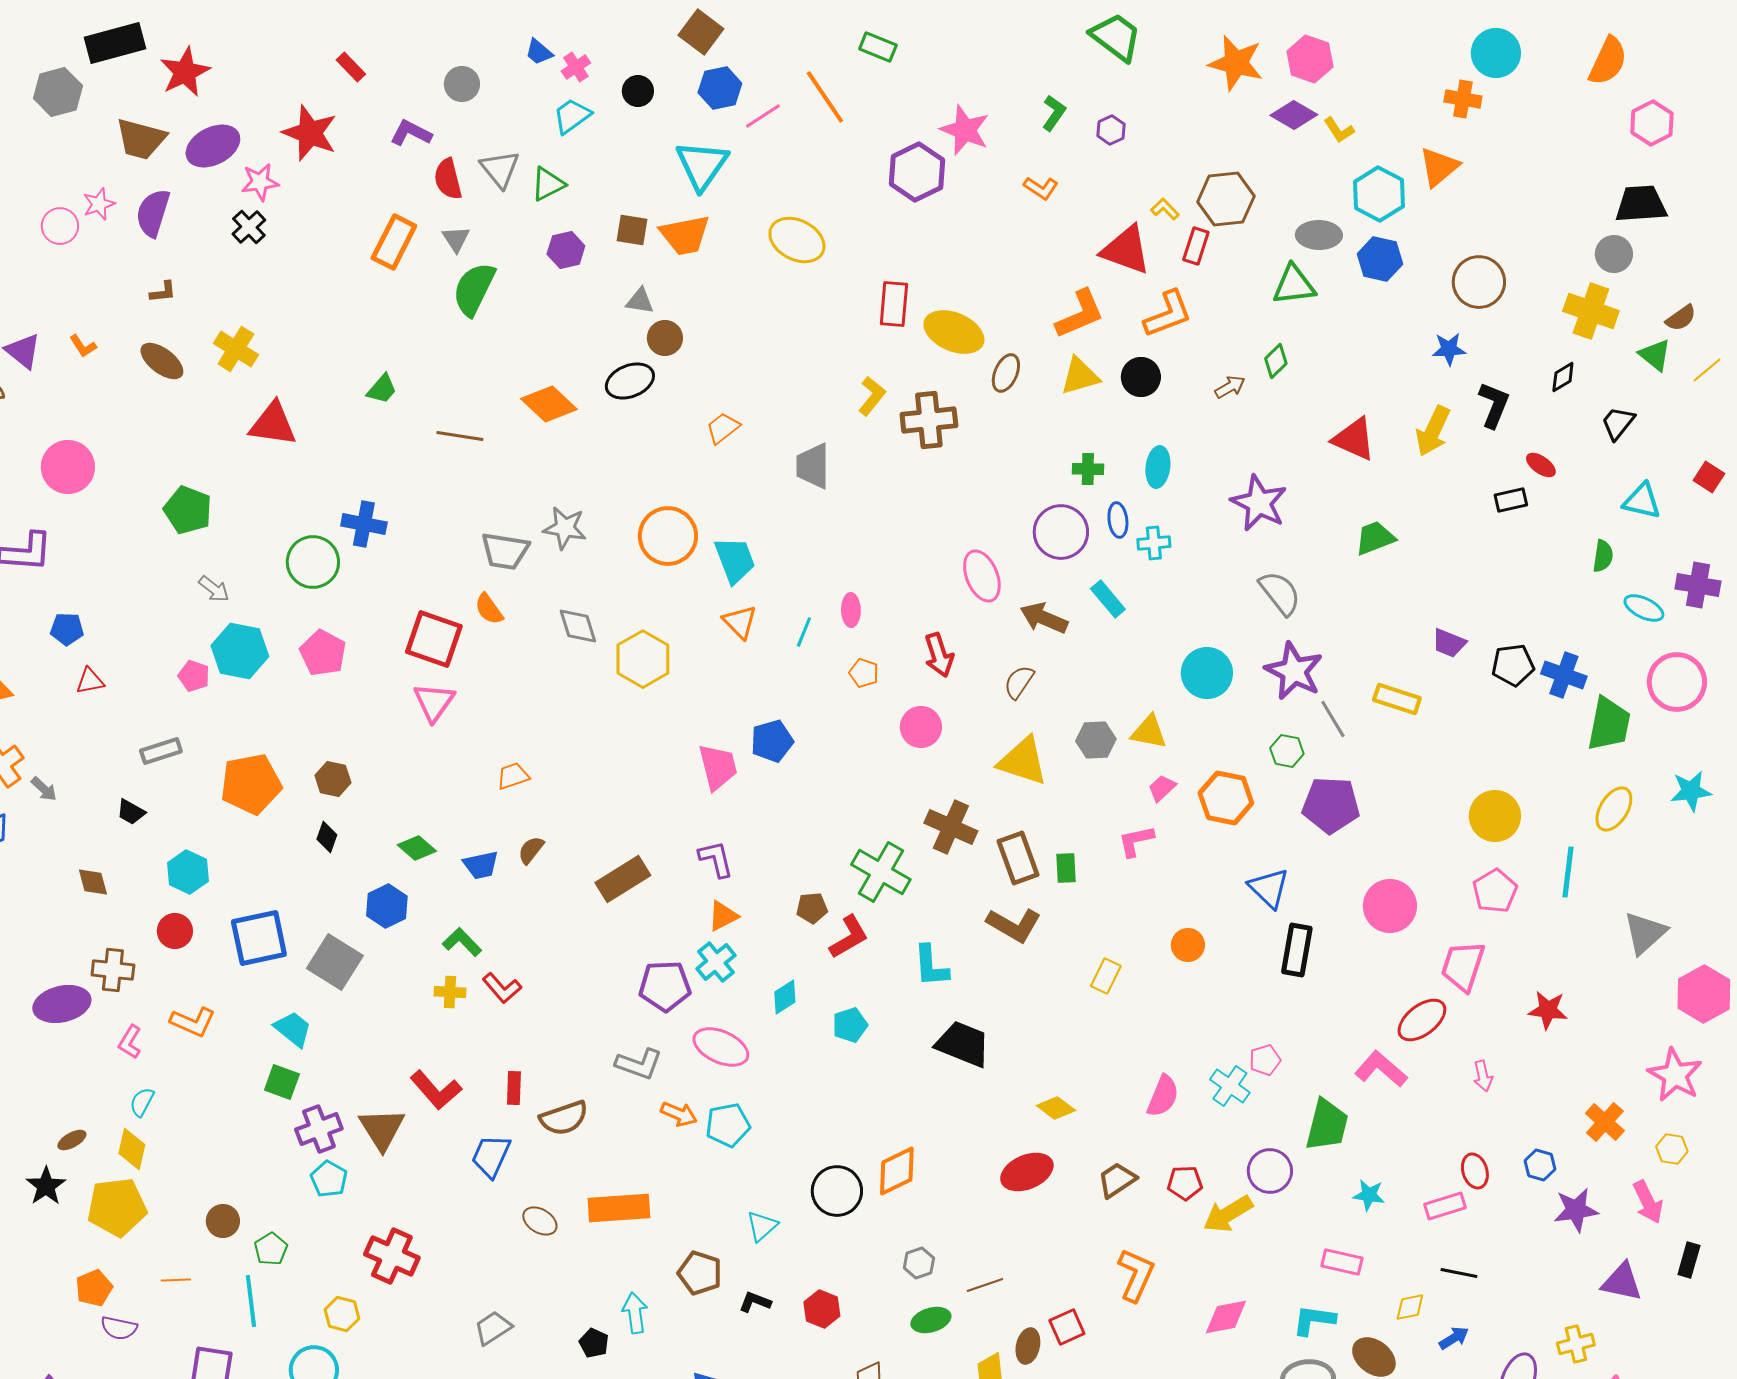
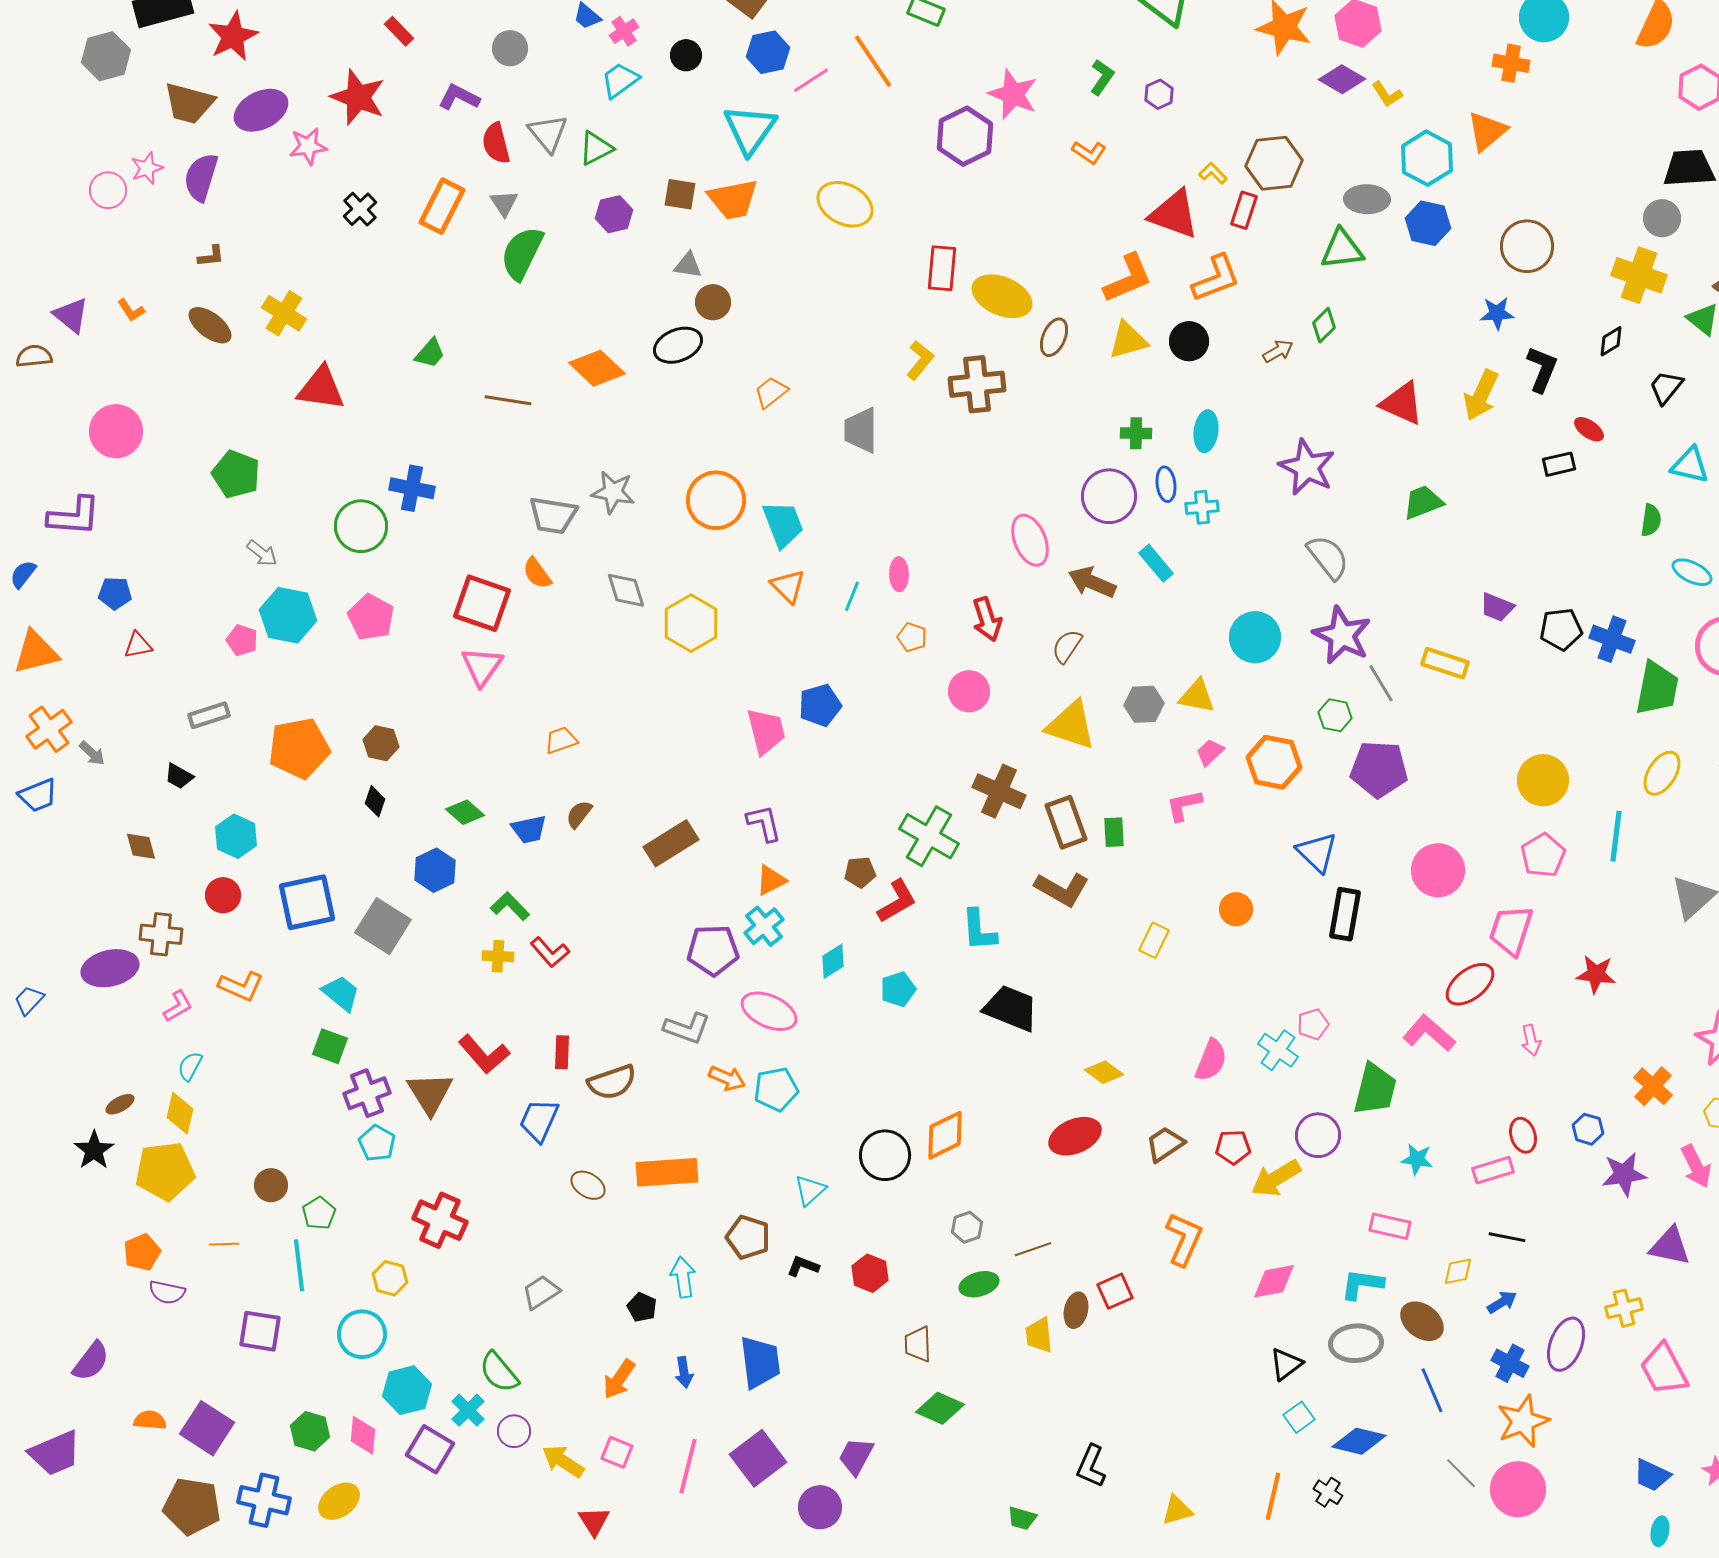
black cross: (249, 227) -> (360, 209), moved
pink L-shape: (130, 1042) -> (178, 1006), turned -152

